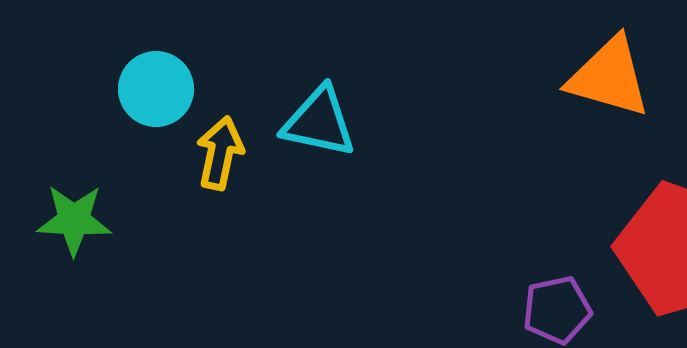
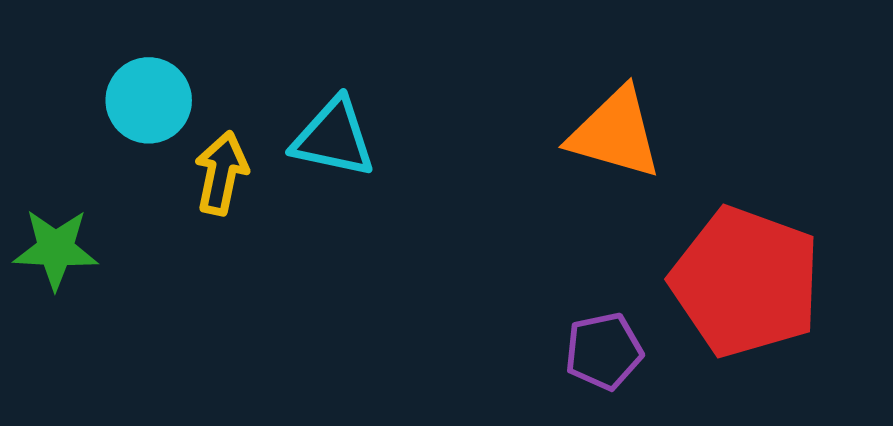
orange triangle: (609, 77) -> (615, 133), moved

